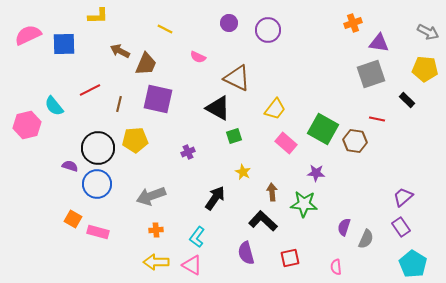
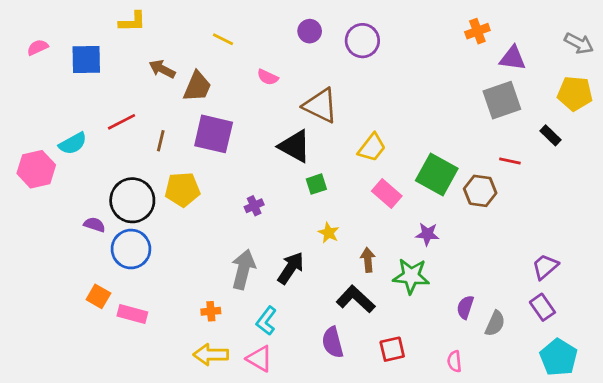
pink semicircle: (28, 35) -> (38, 47), size x0.6
cyan semicircle: (54, 106) -> (73, 143), turned -80
gray arrow: (151, 196) -> (243, 269), moved, turned 124

